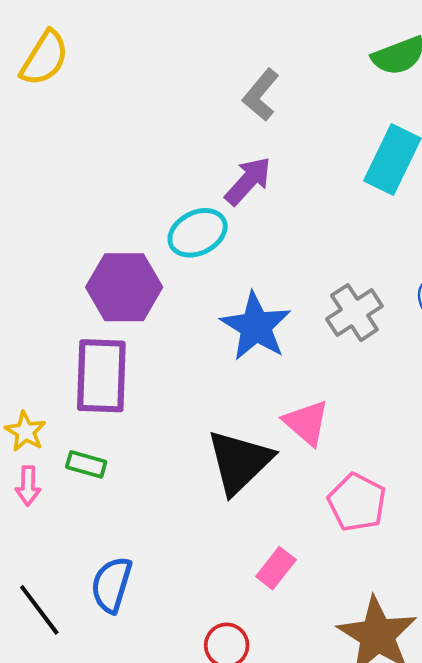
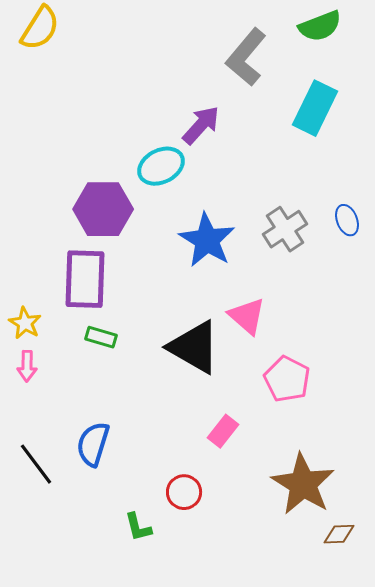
gray L-shape: (261, 95) -> (246, 57), moved, size x1.4
black triangle: (239, 462) -> (194, 347), turned -46
green rectangle: (86, 464) -> (101, 337), moved

